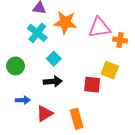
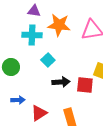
cyan cross: (37, 33) -> (32, 35), turned -36
black arrow: (53, 81) -> (61, 82), moved

